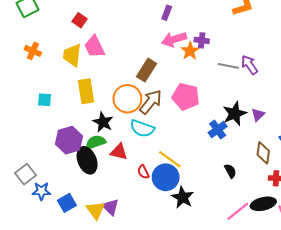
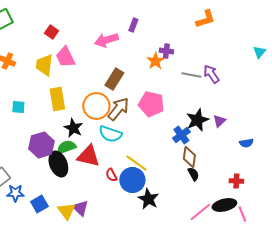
pink arrow: (174, 39) -> (106, 40), moved
red triangle: (119, 152) -> (88, 156), size x1.4
brown diamond: (263, 153) -> (189, 157), moved

